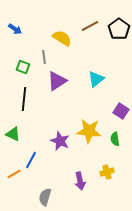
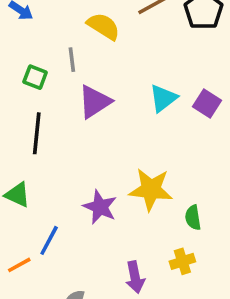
purple square: (121, 111) -> (207, 103), moved
green semicircle: (115, 139) -> (193, 218), moved

